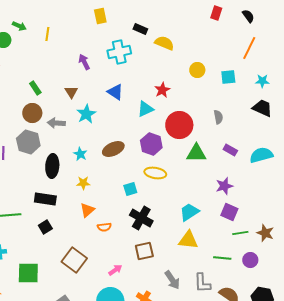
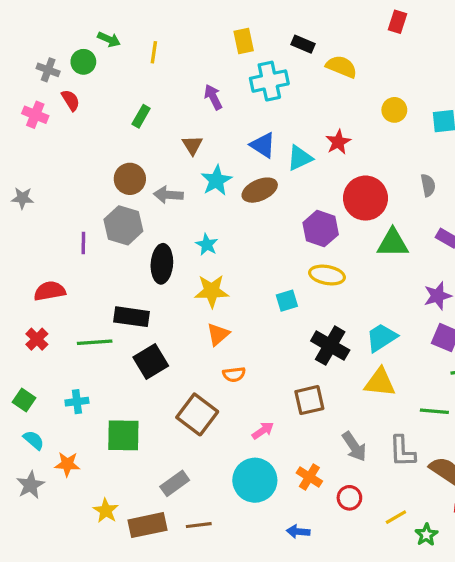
red rectangle: (216, 13) -> (398, 22), moved
yellow rectangle: (100, 16) -> (244, 41), moved
green rectangle: (35, 88) -> (141, 116), moved, turned 64
cyan triangle: (145, 109) -> (300, 158), moved
brown ellipse: (113, 149) -> (260, 190), moved
yellow star: (83, 183) -> (212, 291), size x1.5
black rectangle: (45, 199) -> (131, 317), moved
black cross: (141, 218) -> (330, 346), moved
black square: (45, 227) -> (151, 362), size x1.5
orange semicircle: (104, 227) -> (234, 374), moved

